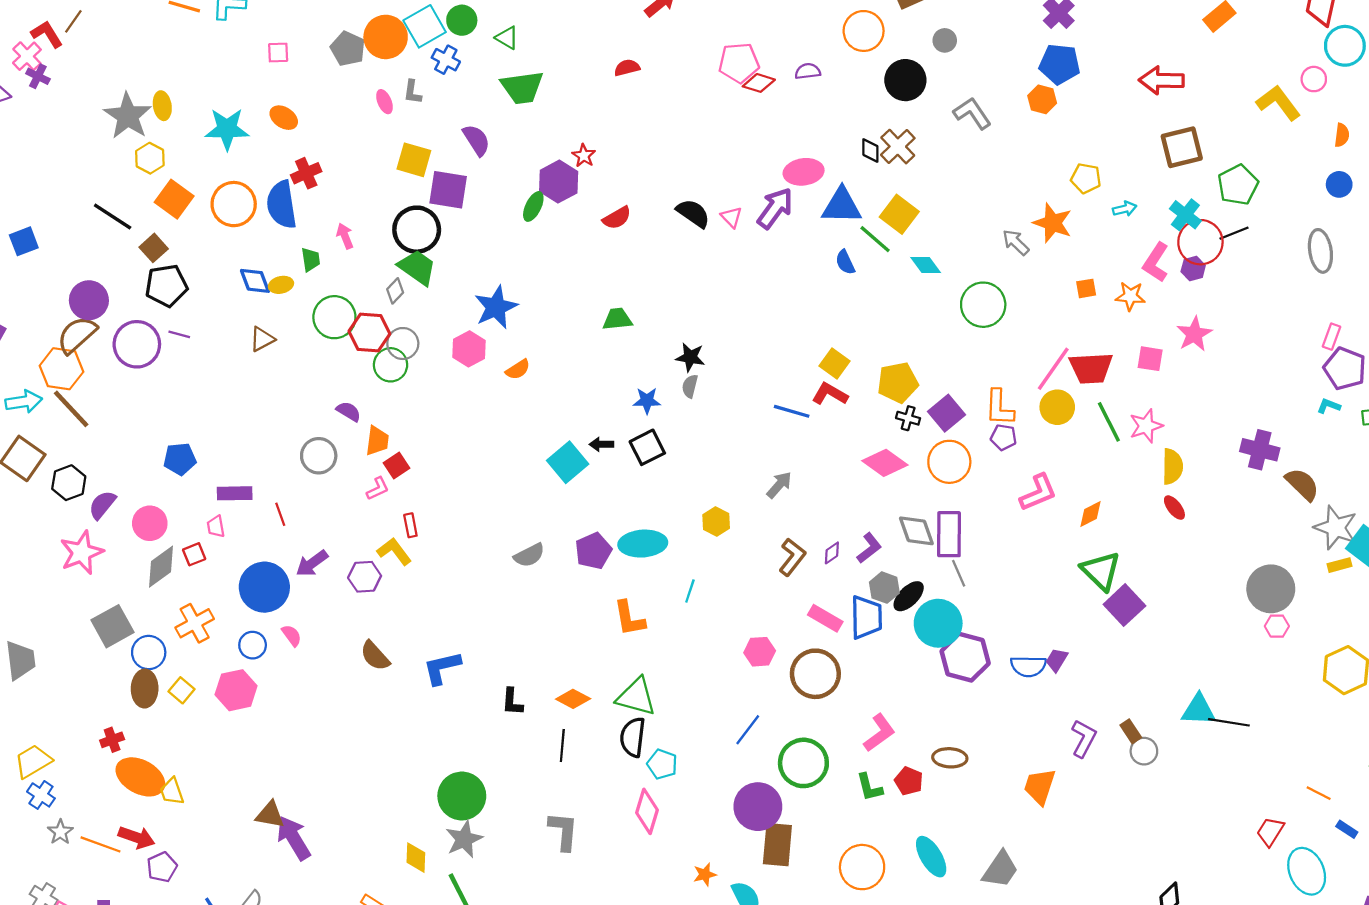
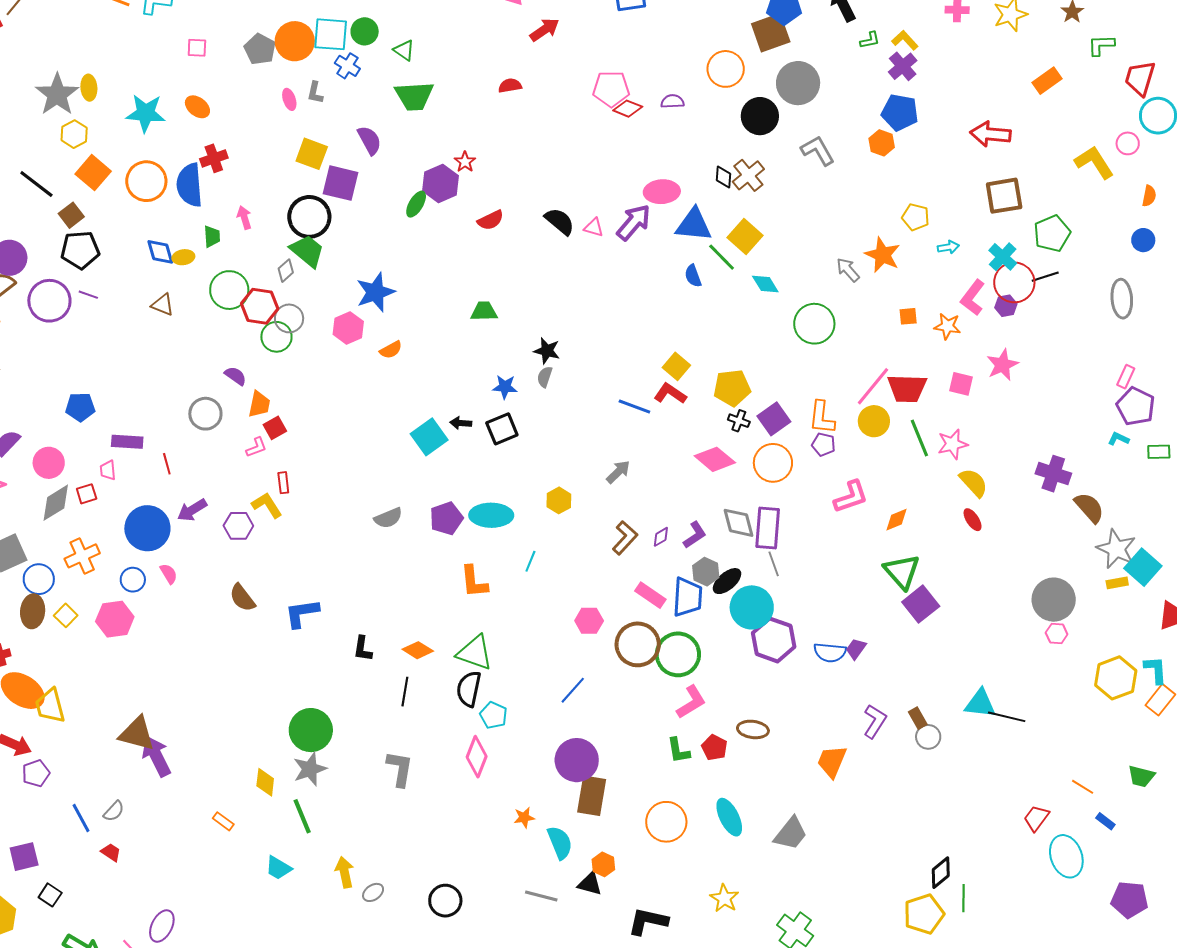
cyan square: (425, 26) -> (331, 34), turned 30
gray circle: (945, 40) -> (798, 83), size x2.0
pink triangle: (731, 217) -> (594, 227), turned -35
brown triangle: (262, 339) -> (163, 305), turned 45
yellow semicircle: (1172, 467) -> (974, 483), turned -48
green circle: (803, 763) -> (678, 654), moved
yellow trapezoid: (172, 791) -> (50, 706), size x1.4
brown triangle: (270, 815) -> (137, 734), size x1.4

